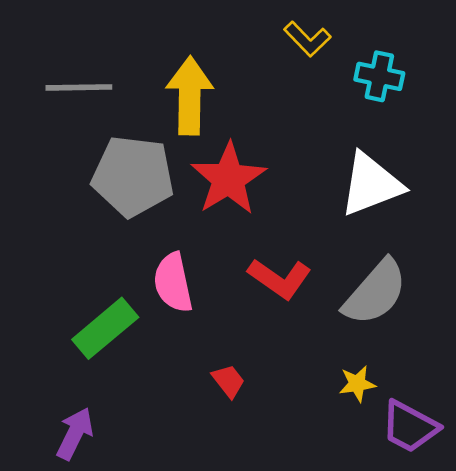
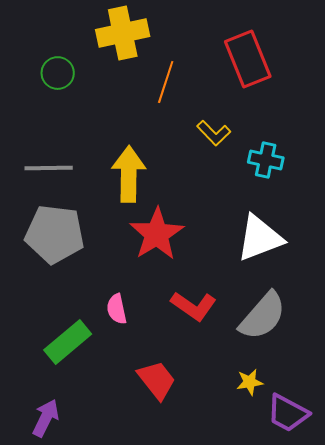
gray pentagon: (133, 176) -> (55, 234), moved
pink semicircle: (173, 283) -> (117, 309), size x0.7
red trapezoid: (228, 381) -> (157, 380), size x1.6

